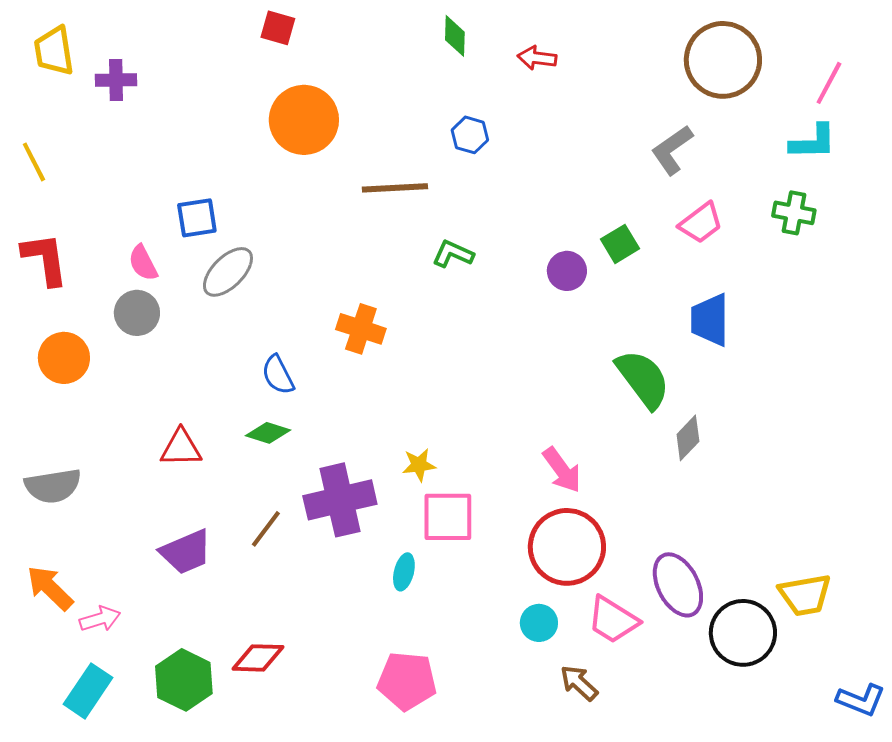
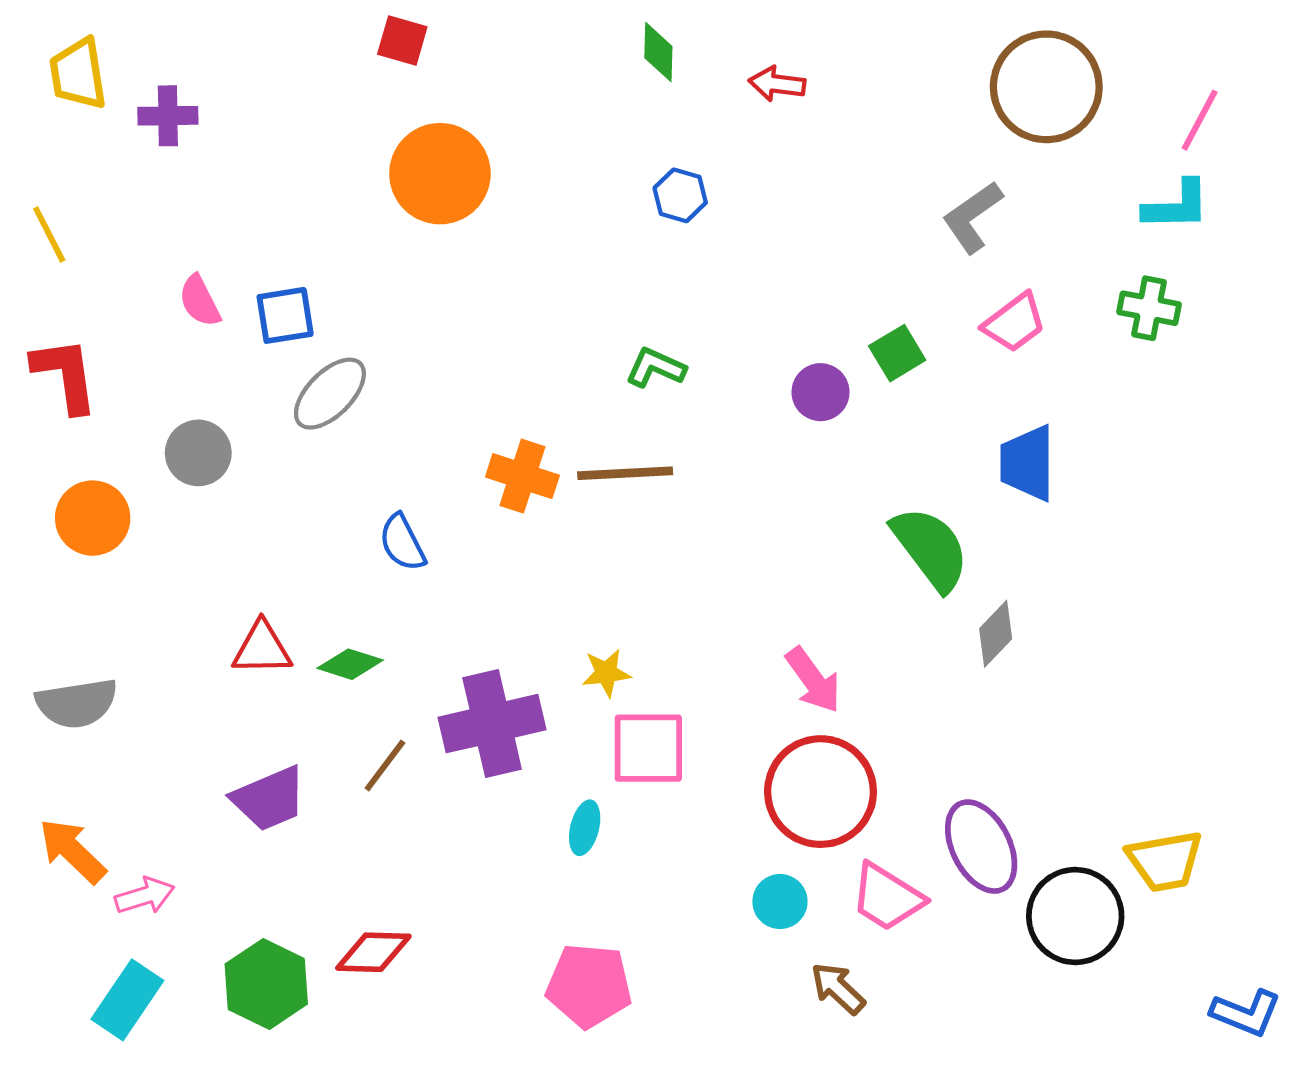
brown line: (395, 188) -> (625, 473), moved
pink semicircle: (143, 263) -> (200, 301), moved
green diamond: (268, 433) -> (350, 664), moved

